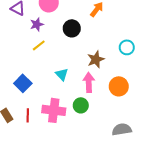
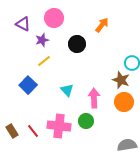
brown star: (96, 59) -> (121, 80), moved, turned -30
blue square: (23, 83) -> (28, 85), moved
red line: (28, 115) -> (33, 131), turned -40

